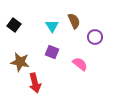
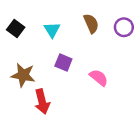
cyan triangle: (52, 26) -> (52, 30), moved
purple circle: (95, 37) -> (124, 27), moved

